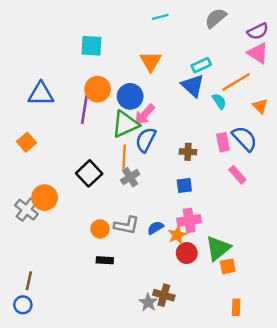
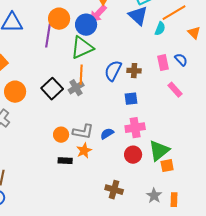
cyan semicircle: (219, 101) -> (160, 29), turned 56
pink arrow: (145, 114) -> (98, 14), moved
blue semicircle: (245, 139) -> (181, 60), size x0.6
blue semicircle: (146, 140) -> (113, 71), moved
gray cross: (130, 177) -> (76, 88), moved
orange circle: (45, 198) -> (15, 92), moved
orange star: (177, 235) -> (84, 151), moved
gray star: (148, 302) -> (154, 196), moved

